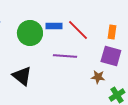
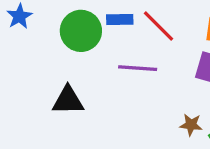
black triangle: (22, 76) -> (68, 100), turned -40
brown star: (98, 77) -> (191, 125), moved

